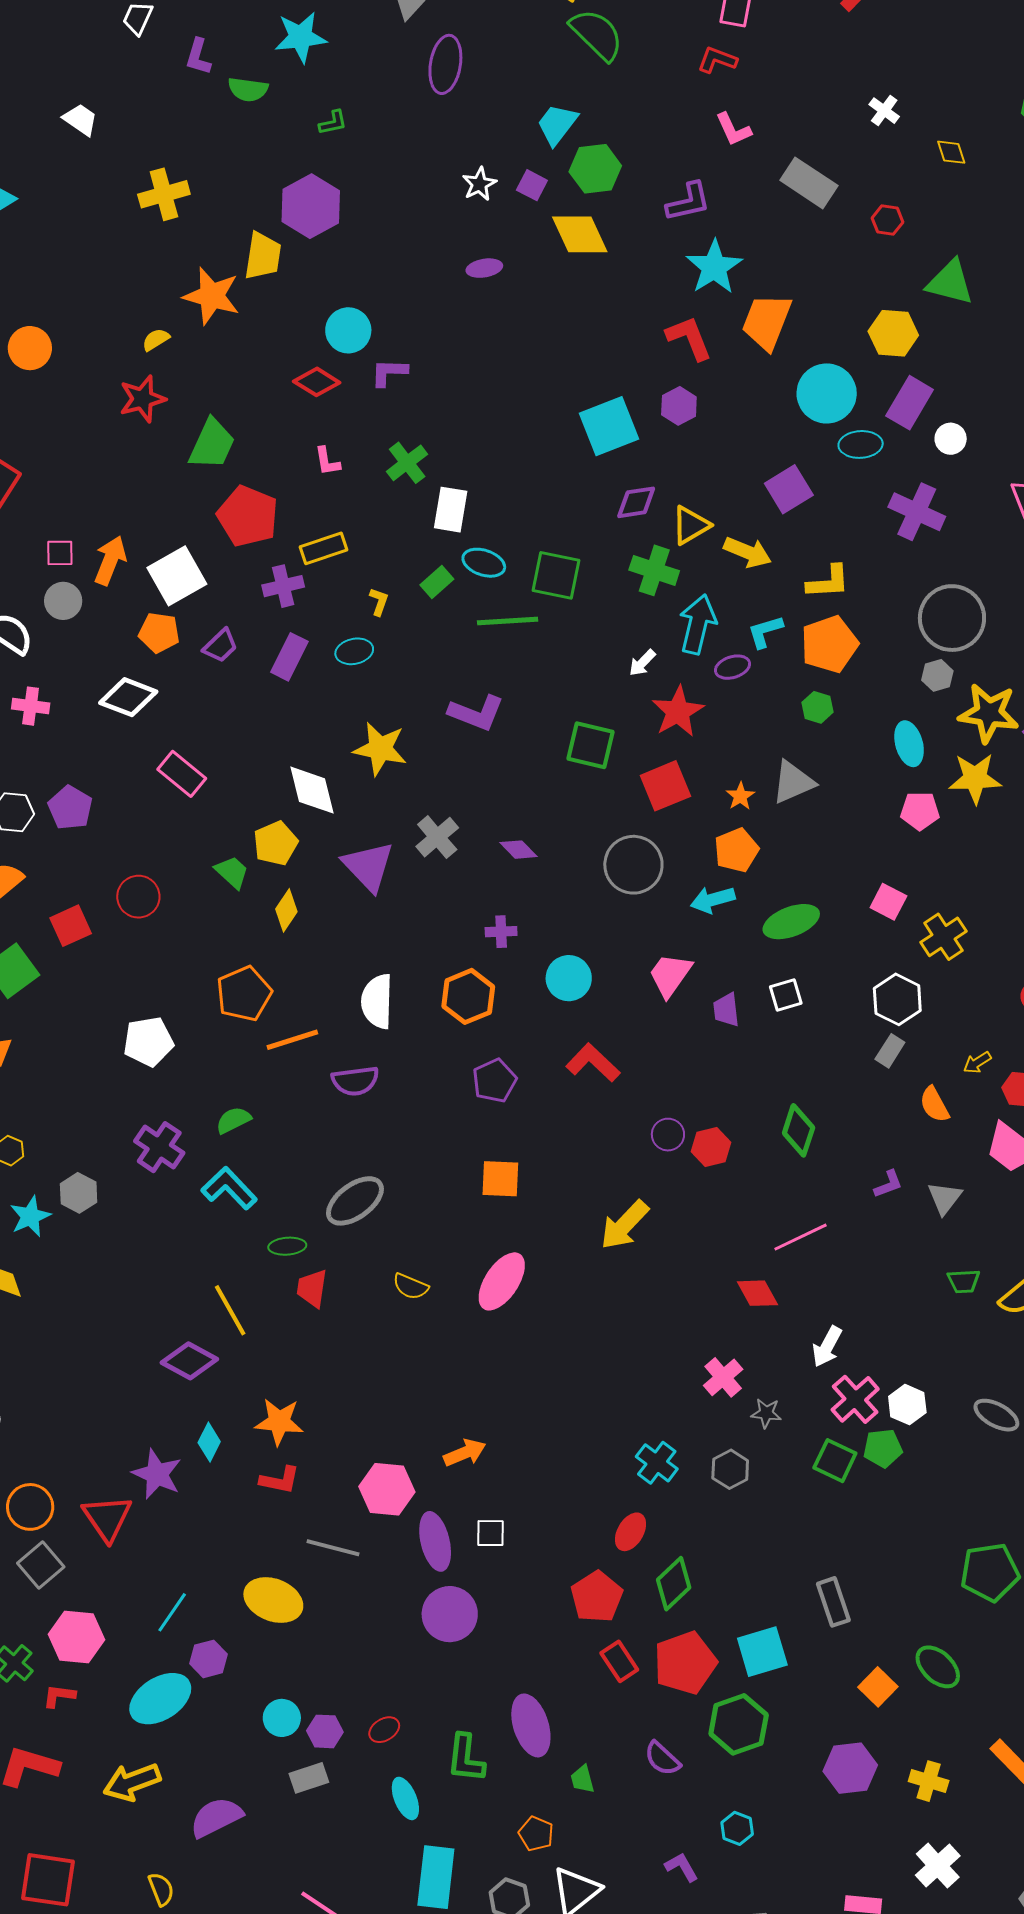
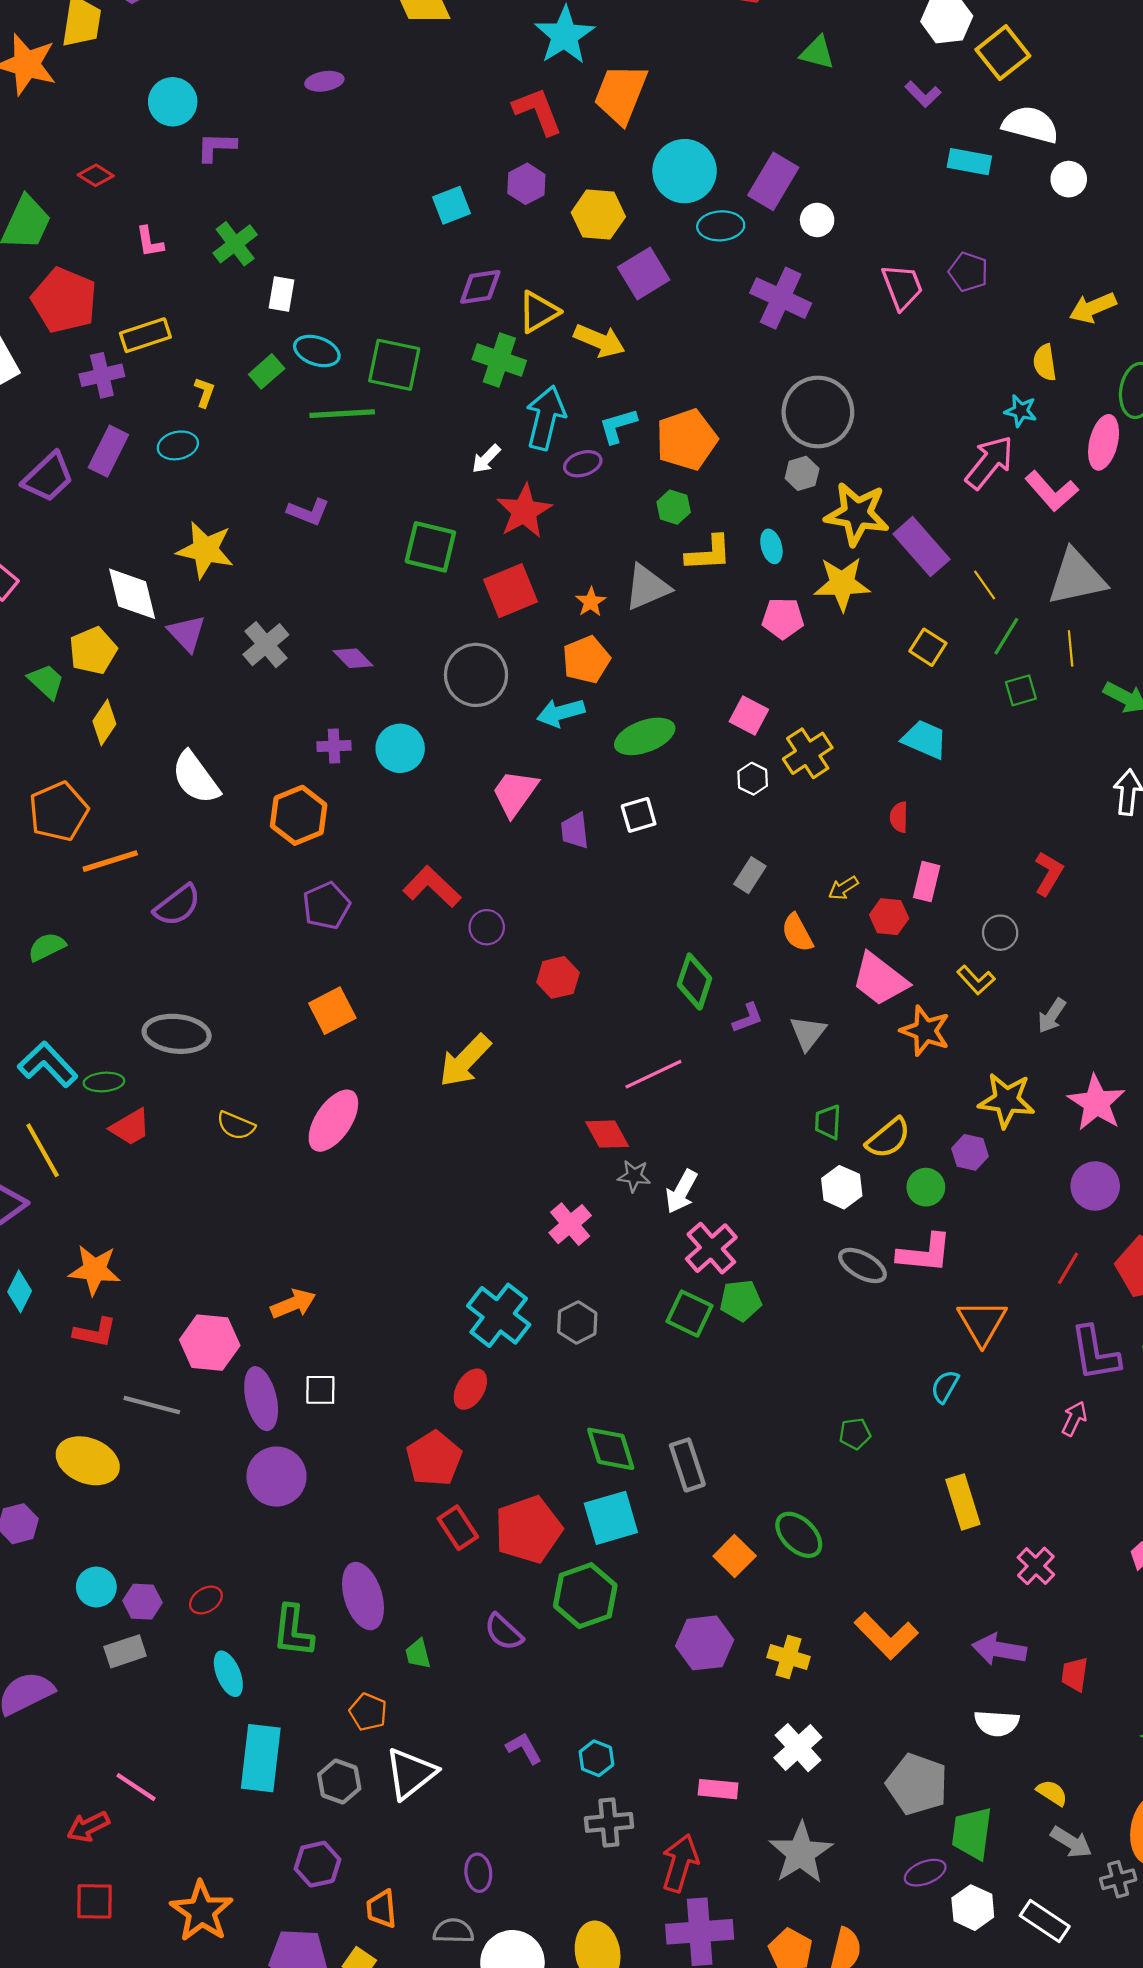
purple ellipse: (484, 268) -> (324, 81), moved
green triangle: (950, 282) -> (817, 53), size x0.7
yellow hexagon: (893, 333) -> (598, 215), moved
red diamond: (317, 382) -> (96, 175), moved, size x0.7
cyan square: (609, 426) -> (451, 205), size x0.6
white rectangle: (451, 510) -> (281, 294), size x0.7
yellow L-shape: (828, 582) -> (709, 553), moved
purple trapezoid: (220, 646) -> (48, 477), moved, size x1.4
purple L-shape: (476, 713) -> (308, 512), size x0.7
cyan ellipse: (909, 744) -> (771, 546), size x0.7
purple triangle: (368, 866) -> (187, 633), moved, size x0.7
cyan circle: (569, 978) -> (400, 748), moved
white hexagon: (897, 999) -> (753, 779), moved, size x0.6
white semicircle: (377, 1001) -> (196, 778), moved, turned -38
purple semicircle: (355, 1081) -> (177, 905), turned -30
green diamond: (799, 1130) -> (694, 982), moved
purple circle: (668, 1135) -> (487, 927), moved
orange square: (500, 1179) -> (332, 1011), turned -30
cyan L-shape: (229, 1188) -> (48, 1064), moved
gray ellipse: (355, 1201) -> (177, 1034), turned 42
green trapezoid: (964, 1281) -> (828, 1122), turned 96
red trapezoid: (312, 1288) -> (130, 1127), turned -129
white hexagon: (907, 1405) -> (842, 1187), moved
gray star: (766, 1413) -> (634, 1176), moved
cyan cross: (657, 1463) -> (499, 1315), size x1.4
green pentagon: (990, 1572) -> (855, 1434), size x0.5
green diamond: (674, 1584) -> (611, 1449), moved, turned -64
cyan hexagon: (737, 1828) -> (596, 1758), moved

